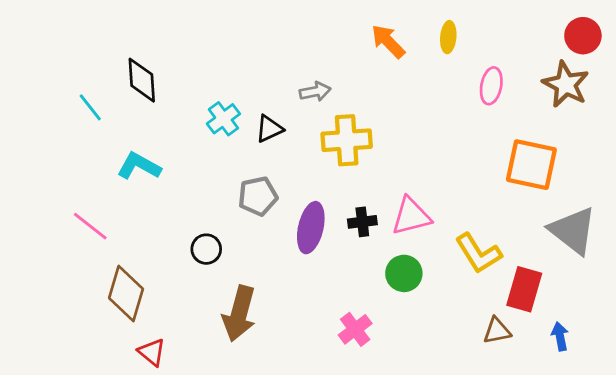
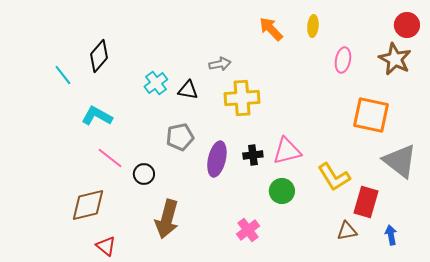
black diamond: (142, 80) -> (99, 56), turned 44
black triangle: (269, 129) -> (188, 90), turned 35
pink line: (90, 226) -> (110, 158), moved
brown diamond: (126, 293) -> (88, 205), turned 60

